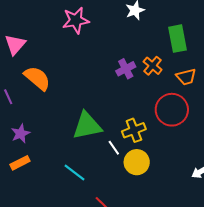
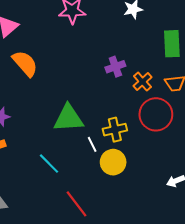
orange cross: (153, 66) -> (142, 82), moved

